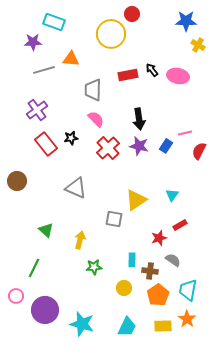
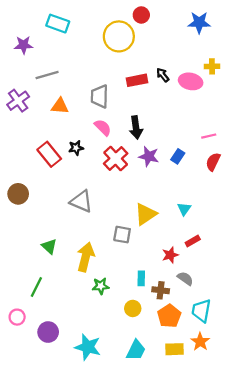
purple star: (33, 42) -> (23, 45), moved
yellow cross: (198, 45) -> (212, 66), moved, turned -32
orange triangle: (71, 59) -> (60, 106), moved
purple cross: (37, 110) -> (18, 101), moved
black arrow: (139, 119) -> (136, 127), moved
pink line: (185, 133) -> (209, 136), moved
yellow arrow: (80, 240) -> (86, 257), size x1.5
purple circle: (45, 310) -> (48, 332), size x0.7

